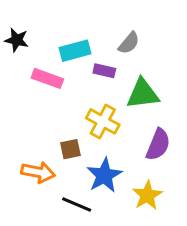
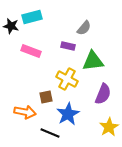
cyan rectangle: (75, 51) -> (32, 17), moved
yellow star: (147, 195) -> (109, 127), moved

